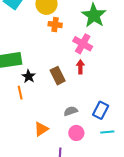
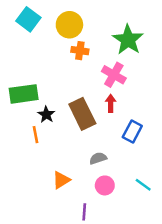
brown rectangle: (58, 76) -> (82, 114), size x1.4
blue rectangle: (101, 110) -> (132, 132), moved
cyan line: (107, 132) -> (143, 185), turned 40

